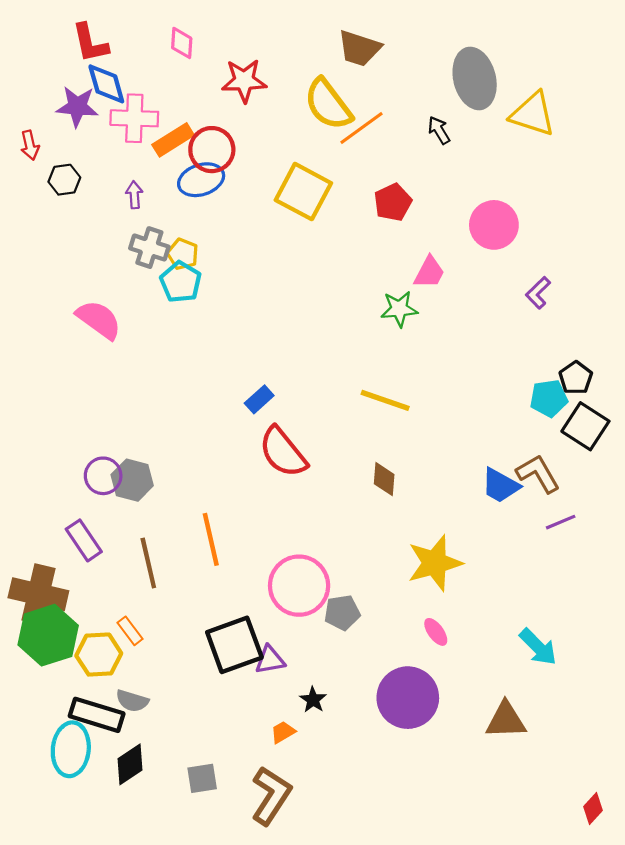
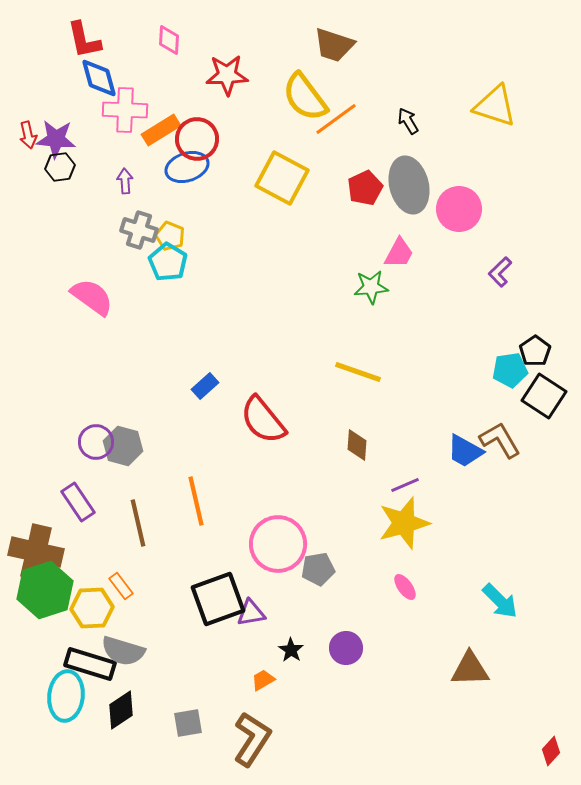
gray ellipse: (475, 78) -> (409, 185), moved
purple star: (77, 106) -> (56, 139), moved
blue rectangle: (259, 399) -> (205, 386), moved
purple line: (561, 522) -> (405, 485), moved
purple circle: (408, 698) -> (346, 648), moved, size x0.6
gray semicircle: (132, 701) -> (123, 651), size x1.4

